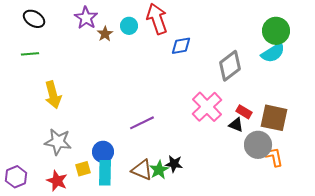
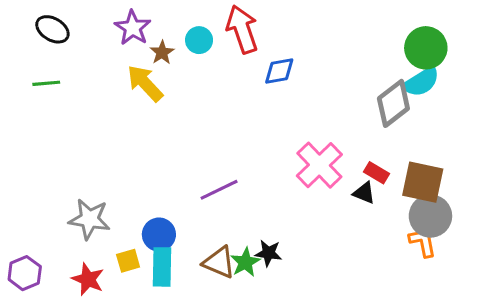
gray diamond: (230, 66) -> (393, 103), moved
yellow arrow: (53, 95) -> (145, 83), moved, turned 152
gray circle: (258, 145) -> (430, 216), moved

